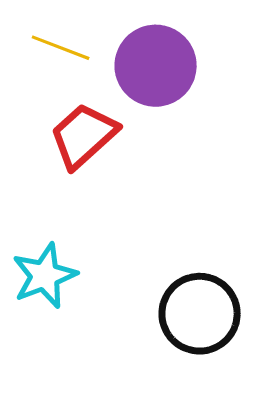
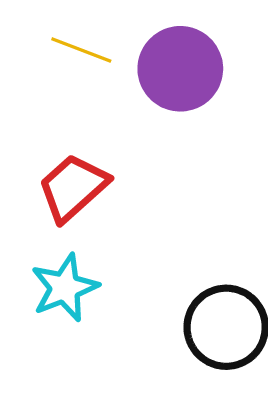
red trapezoid: (84, 136) -> (73, 188), moved

